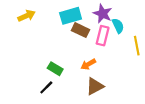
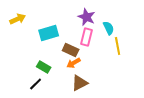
cyan rectangle: (71, 16) -> (49, 33), moved
cyan semicircle: (118, 26) -> (109, 28), moved
brown rectangle: (81, 30) -> (71, 50), moved

